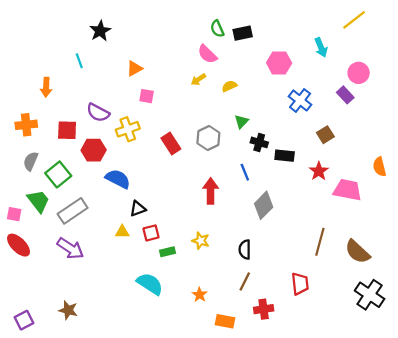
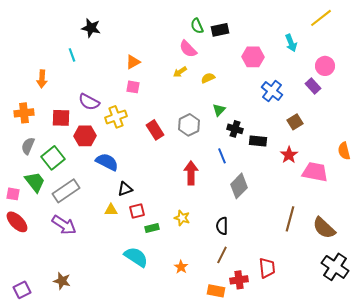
black star: (100, 31) -> (91, 28), turned -30
orange triangle: (134, 68) -> (133, 62), moved
red trapezoid: (300, 284) -> (267, 268), moved
orange rectangle: (225, 321) -> (216, 291), moved

